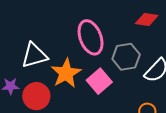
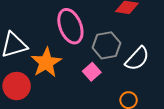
pink square: (99, 81) -> (92, 72), moved, size x0.7

